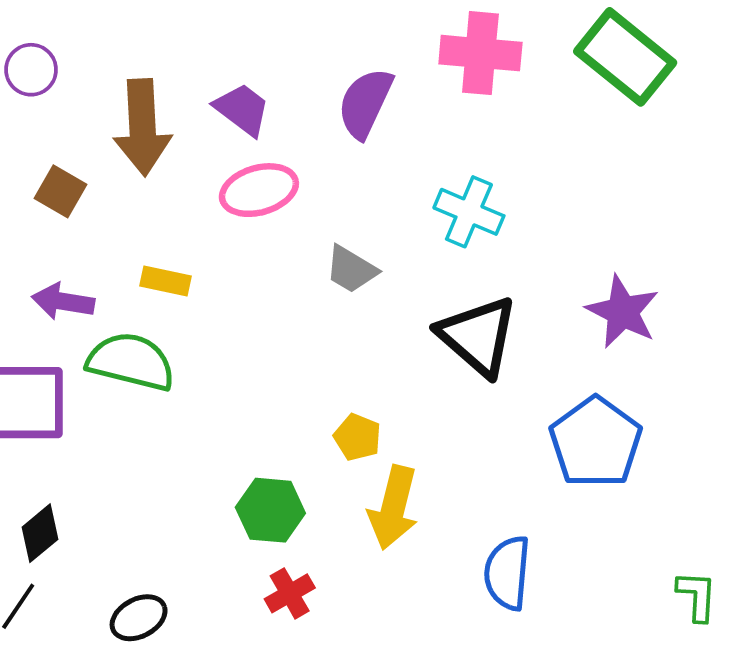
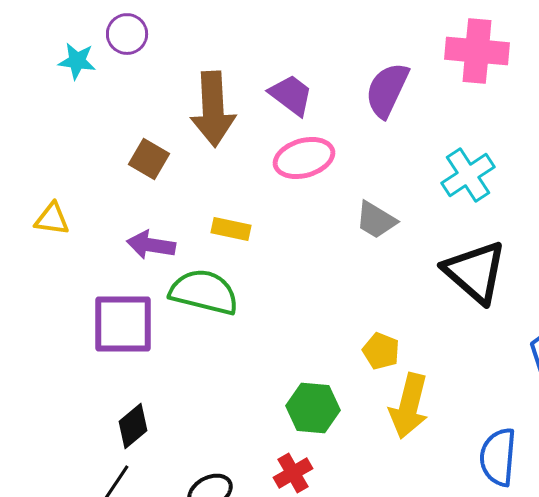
purple circle: (31, 70) -> (127, 34), moved
cyan cross: (469, 212) -> (468, 175), turned 34
red cross: (290, 593) -> (293, 473), moved

